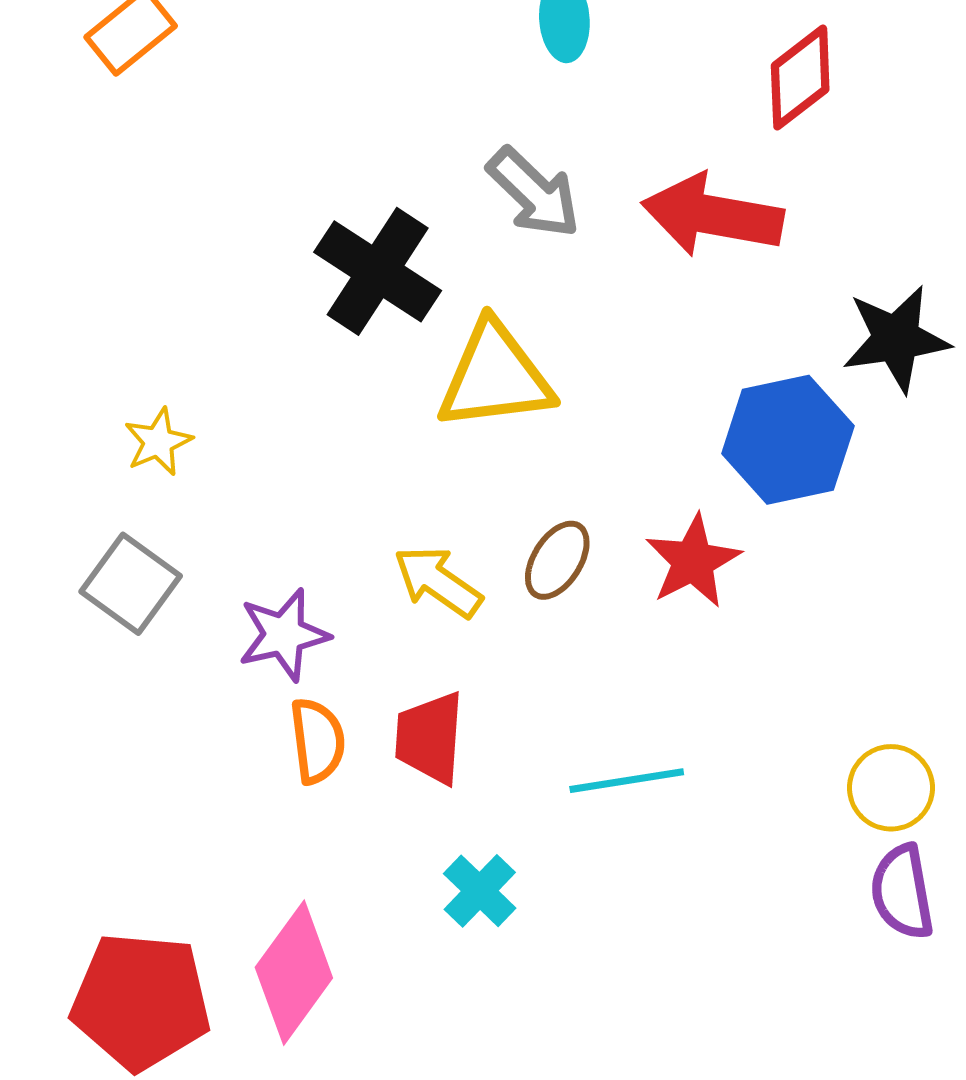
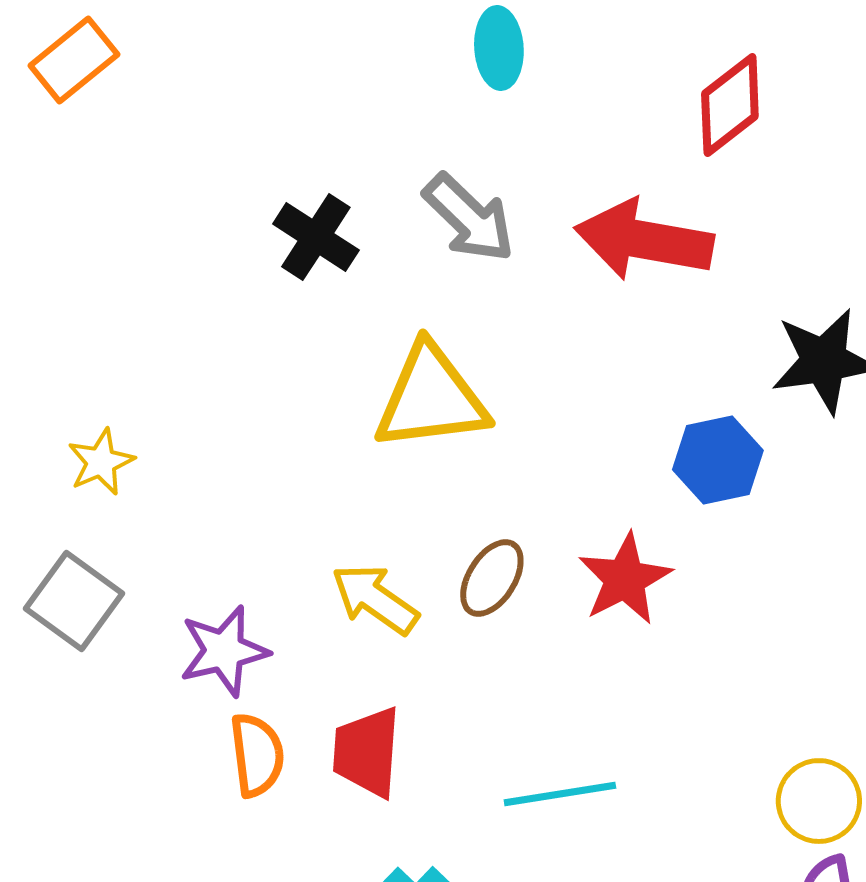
black cross: (378, 271) -> (316, 237), moved, size x0.7
blue hexagon: (788, 440) -> (718, 460), size x0.7

